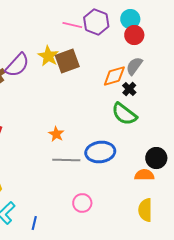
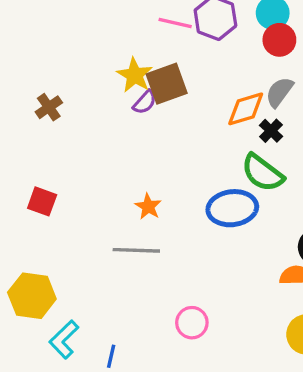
purple semicircle: (17, 65) -> (145, 102), moved, size x0.6
blue ellipse: (100, 152) -> (232, 208), moved
gray line: (66, 160) -> (136, 250), moved

